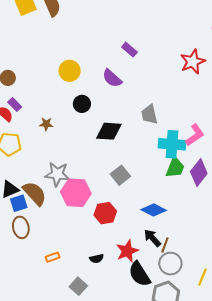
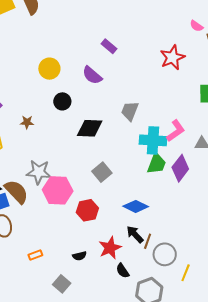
gray trapezoid: (149, 114) -> (130, 111), turned 35
gray circle: (170, 264) -> (165, 254), moved
black semicircle: (139, 274) -> (123, 271), size x0.6

